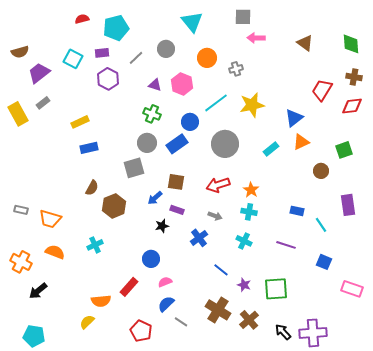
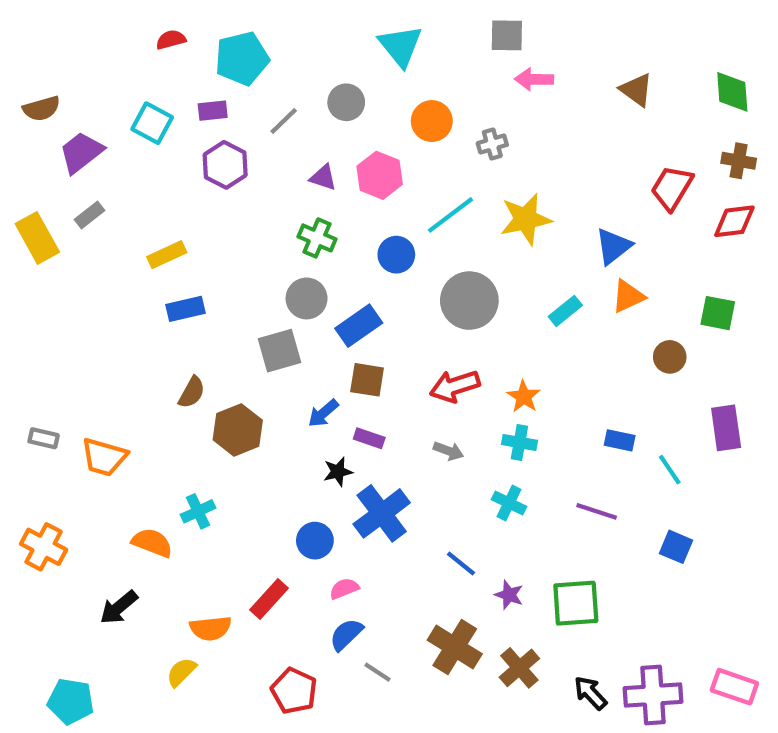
blue rectangle: (177, 144) -> (359, 326), moved
green square: (344, 150) -> (718, 313), turned 30
blue cross: (199, 238) -> (382, 513), moved, size x1.5
orange semicircle: (55, 252) -> (152, 543), moved
pink rectangle: (352, 289) -> (734, 687), moved
black arrow: (38, 291) -> (119, 607), moved

